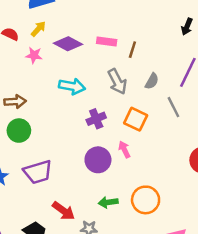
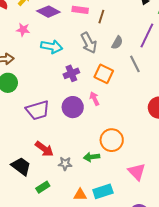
pink star: (34, 55) -> (23, 30), moved
purple trapezoid: (38, 172) -> (38, 110), moved
green arrow: (108, 202) -> (92, 157), moved

